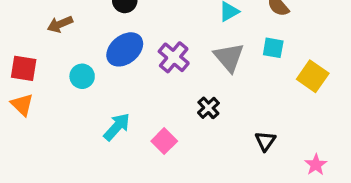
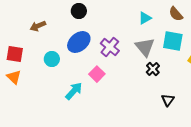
cyan square: (273, 48) -> (173, 41), size x1.5
black cross: (208, 108) -> (153, 69), moved
pink square: (164, 141) -> (97, 74), moved

